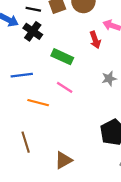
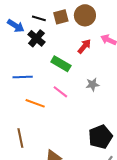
red arrow: (95, 40) -> (84, 46), moved, turned -126
gray star: (109, 79) -> (93, 85), moved

